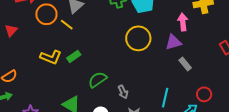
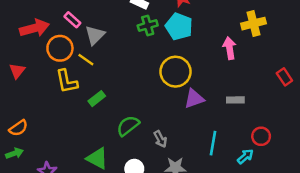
purple triangle: (173, 42) -> (194, 99), moved
yellow L-shape: (51, 57) -> (67, 81), moved, turned 60
gray rectangle: (185, 64) -> (235, 100), turned -48

